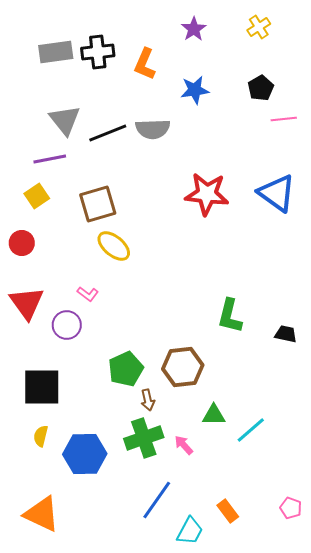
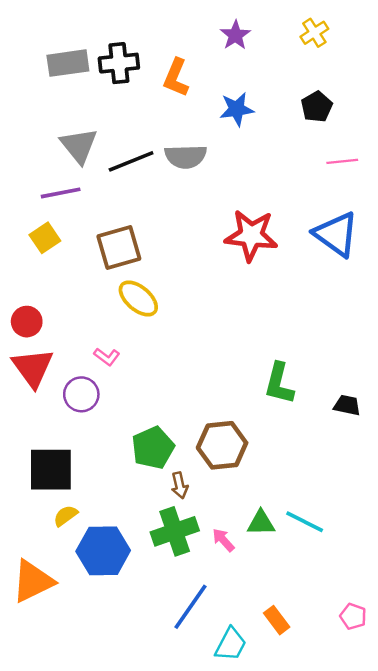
pink line: (284, 119) -> (342, 161), moved
red circle: (22, 243) -> (27, 322), moved
green triangle: (214, 415) -> (261, 523), moved
cyan line: (251, 430) -> (305, 522), turned 68
yellow semicircle: (41, 436) -> (66, 516), moved, turned 40
orange triangle: (42, 514) -> (33, 581), moved, turned -51

